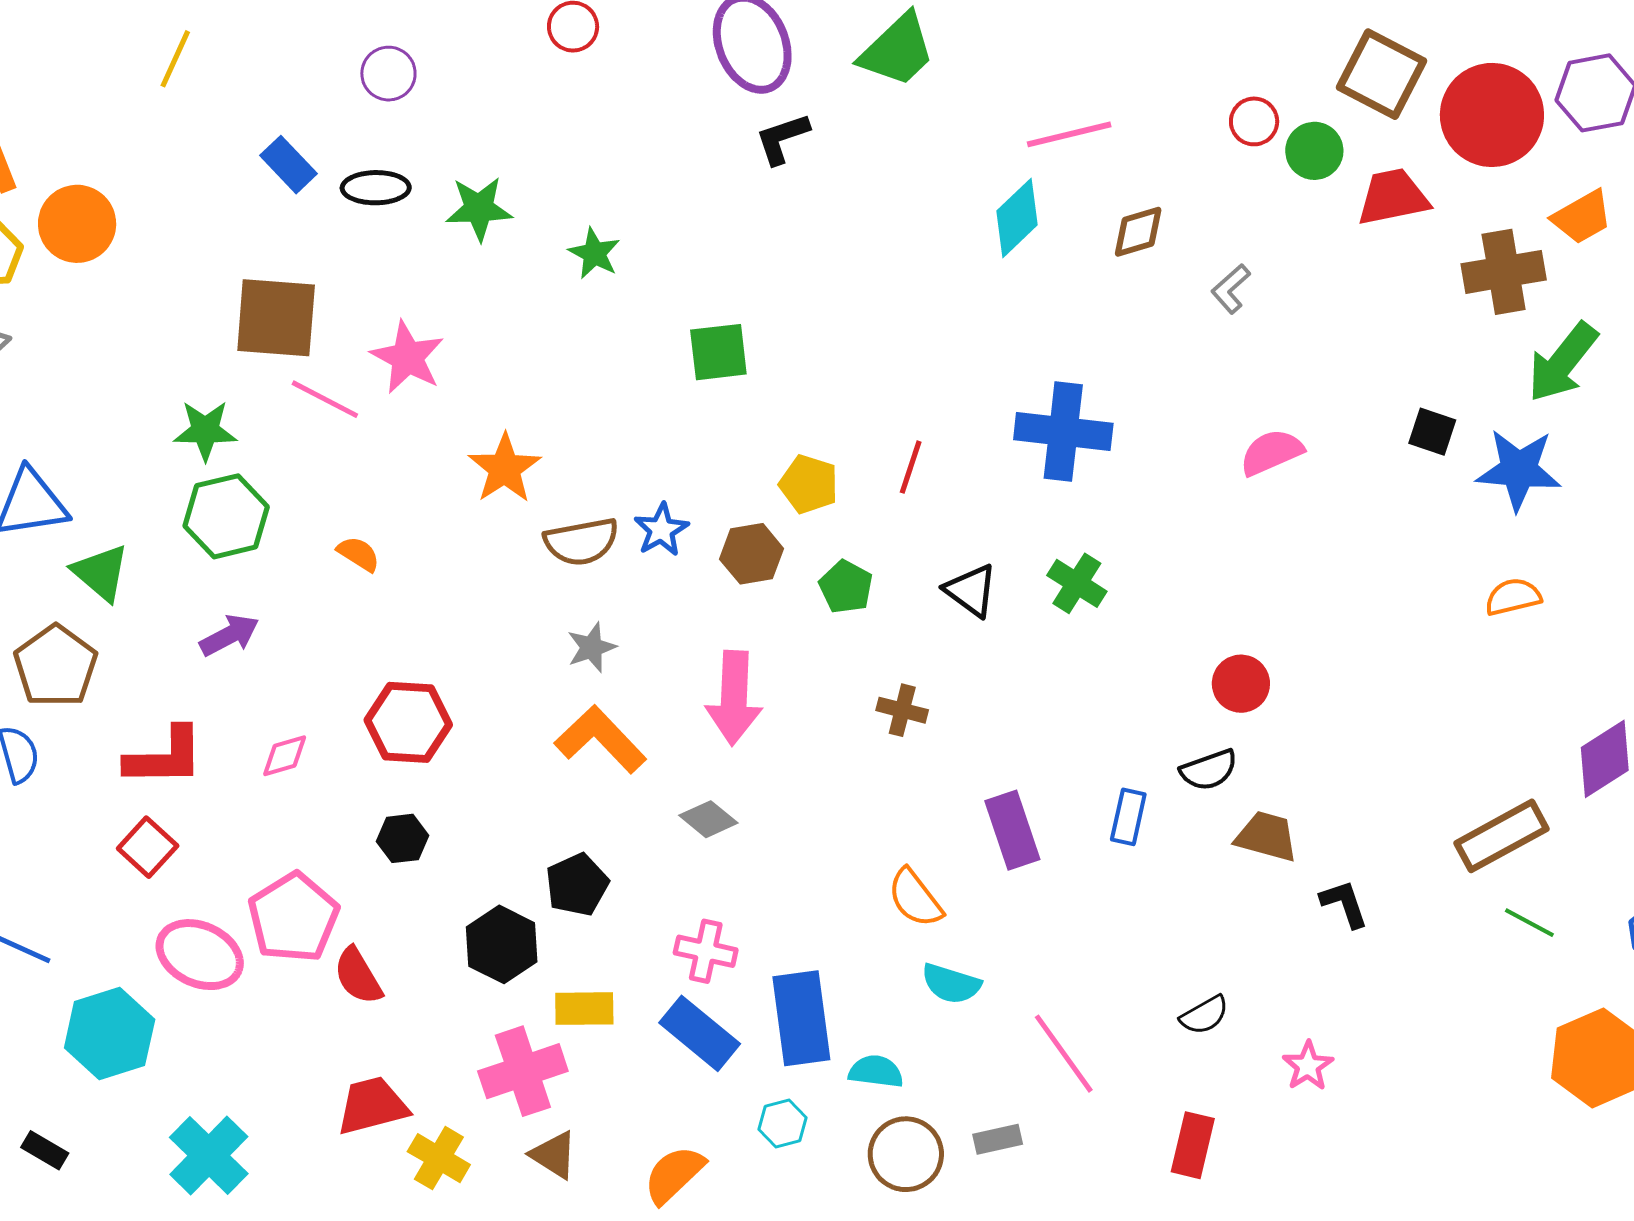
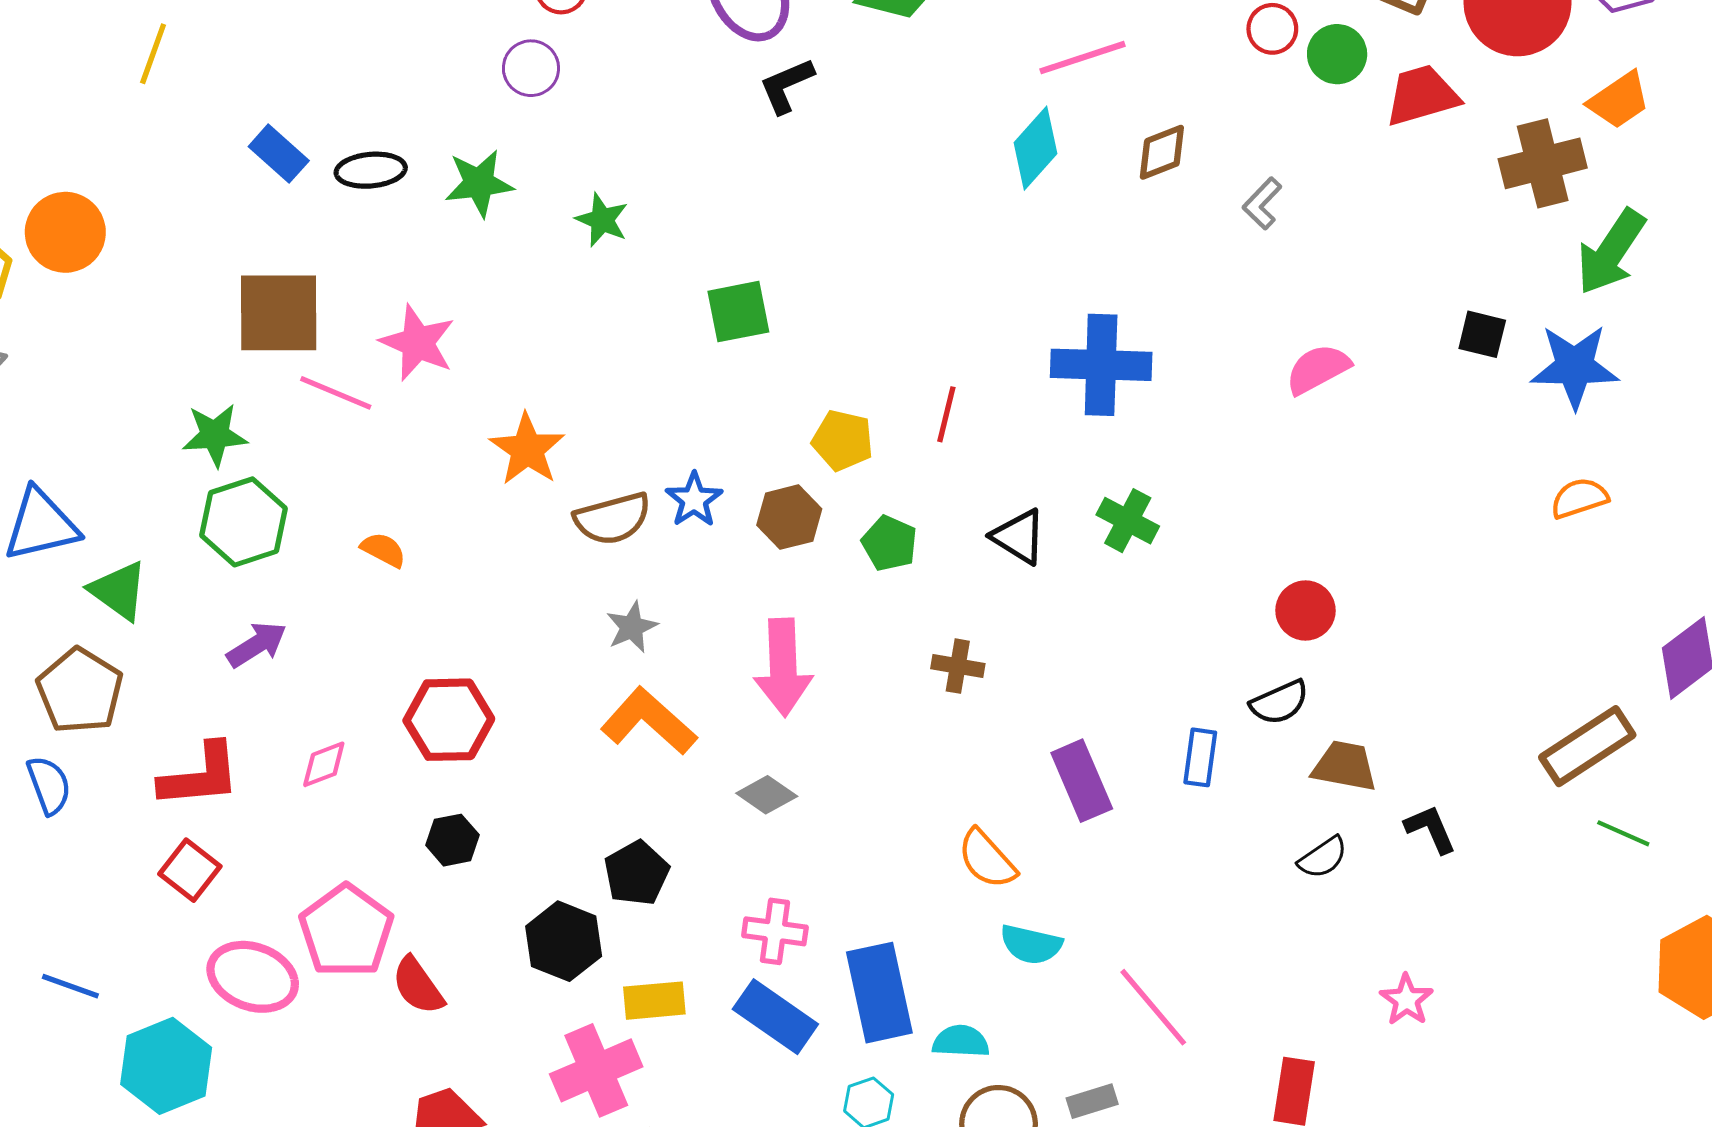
purple circle: (388, 74) -> (531, 68), moved
black semicircle: (1204, 1015) -> (1323, 858), moved

